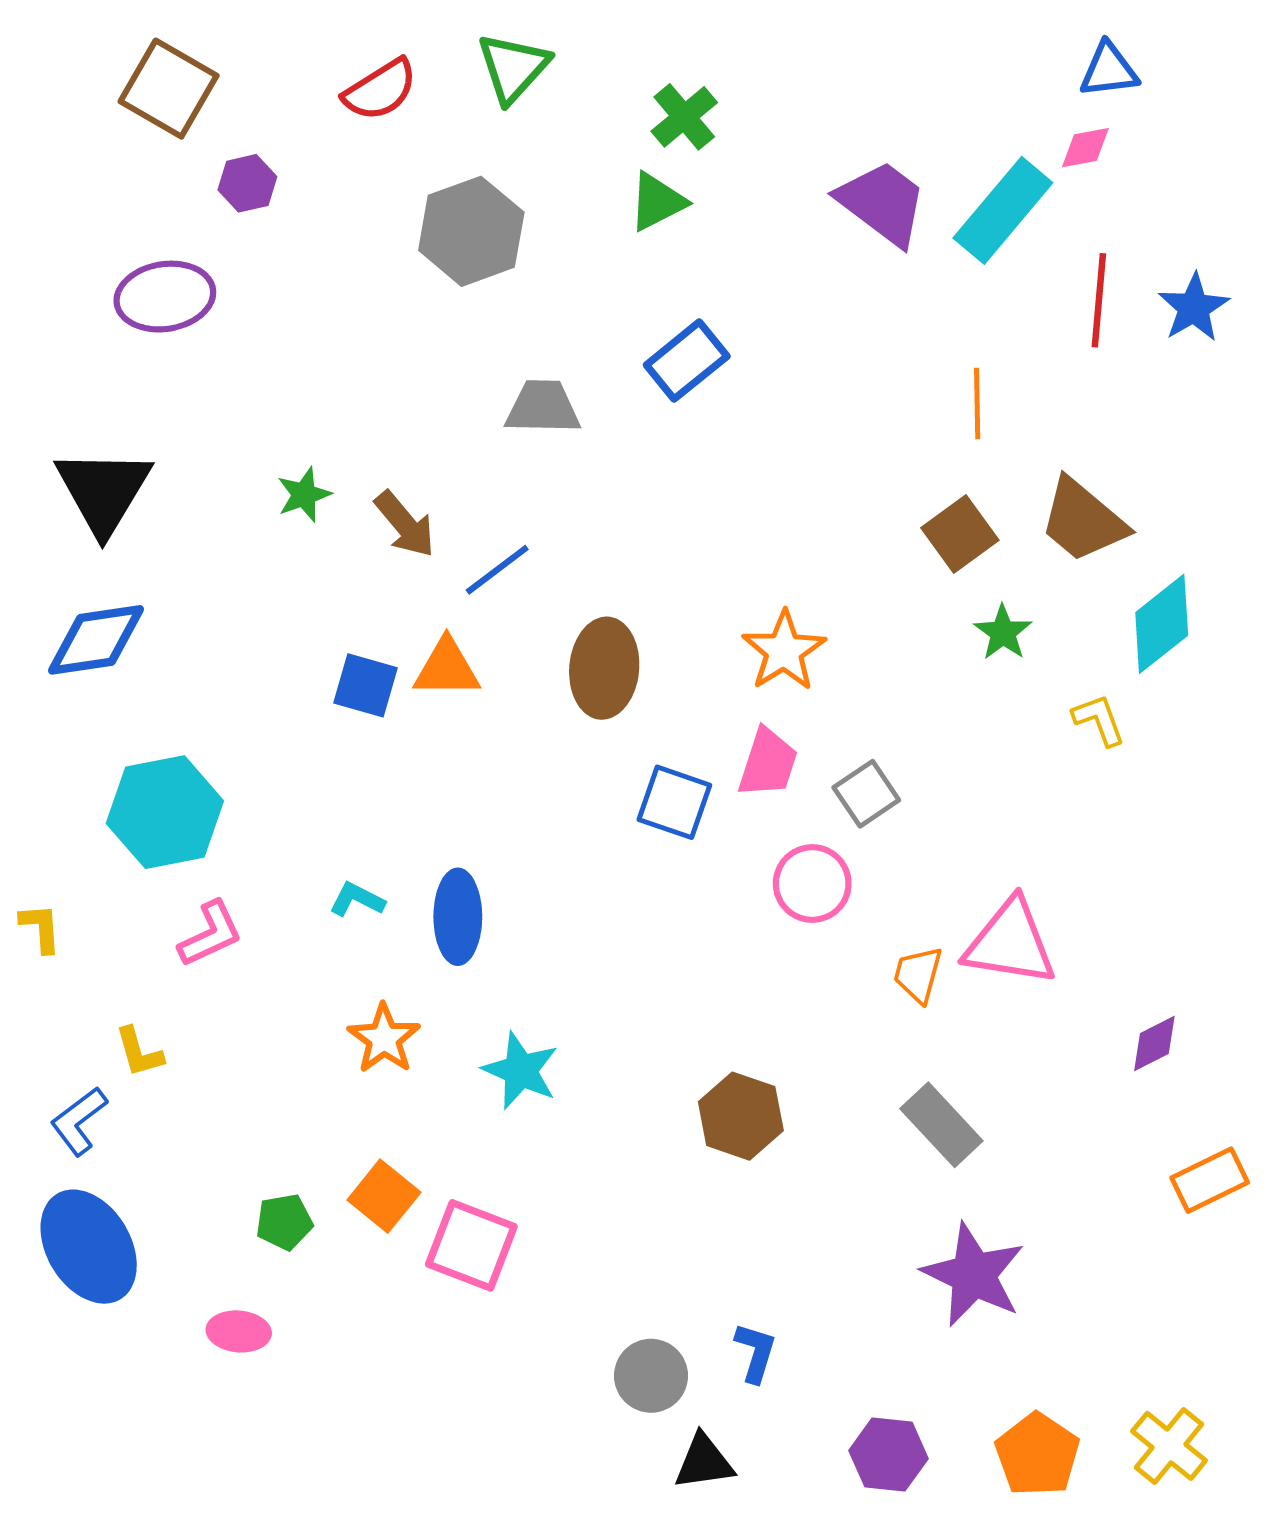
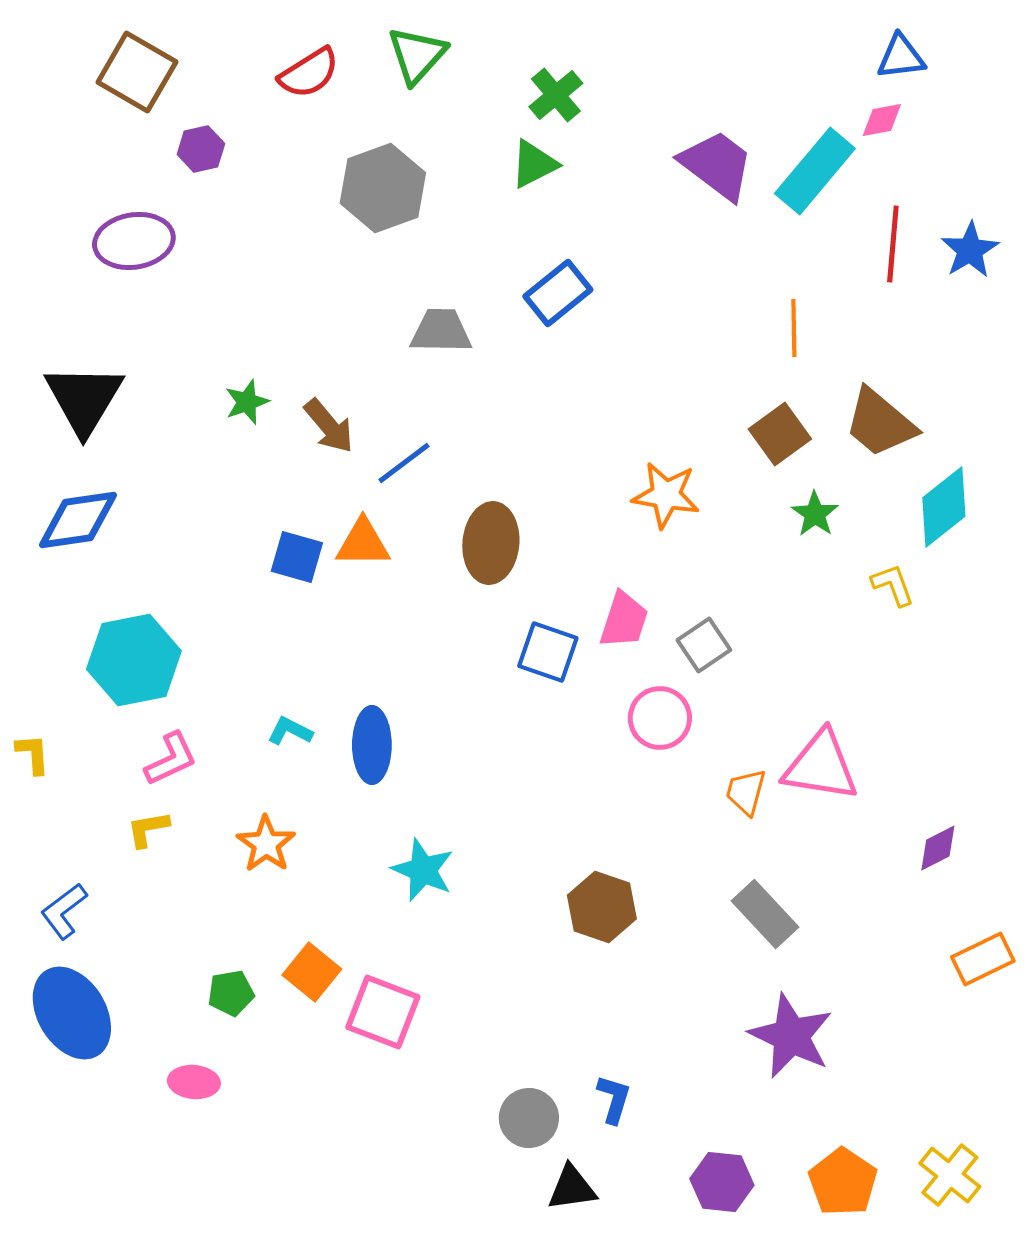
orange star: (784, 651) -> (666, 495), moved, turned -30
orange star: (384, 1039) -> (266, 844), moved
yellow L-shape: (139, 1052) -> (148, 829), moved, turned 96

